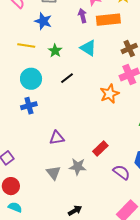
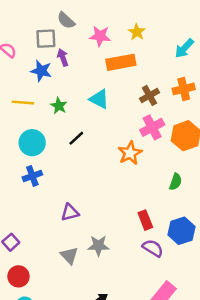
purple arrow: (82, 16) -> (63, 58), moved
red rectangle: (100, 148) -> (145, 220), moved, turned -63

